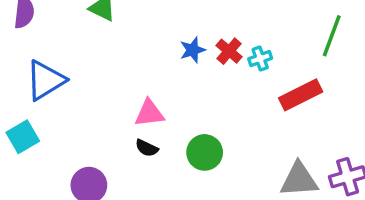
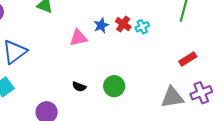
red rectangle: (301, 95) -> (188, 59), moved, size x0.7
pink triangle: (149, 113) -> (78, 38), moved

